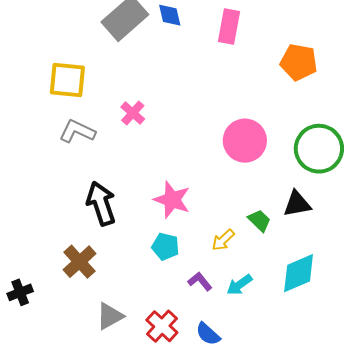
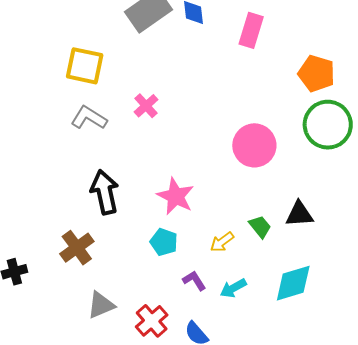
green circle: (319, 149) -> (328, 125), moved

